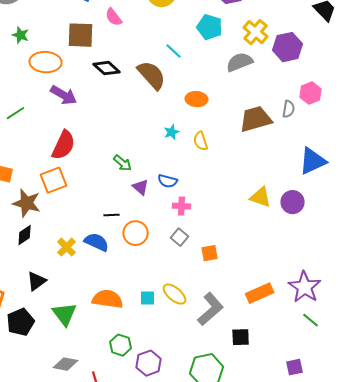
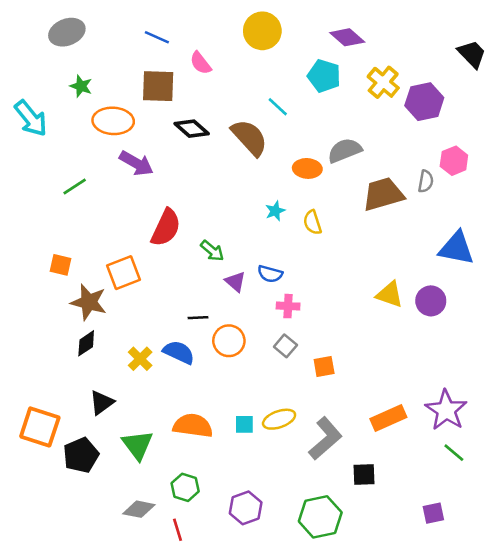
gray semicircle: (240, 62) -> (345, 150), moved
red semicircle: (64, 145) -> (166, 228), moved
blue triangle: (313, 161) -> (456, 248), turned 36
yellow ellipse: (175, 294) -> (279, 419), turned -60
green hexagon: (121, 345) -> (185, 487), moved

